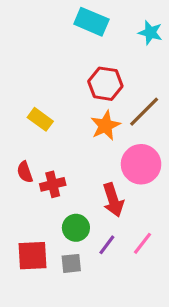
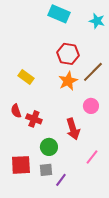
pink circle: (141, 164) -> (91, 106), size x0.6
red cross: (53, 184) -> (34, 119), turned 35
purple line: (107, 245) -> (61, 180), moved

